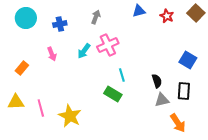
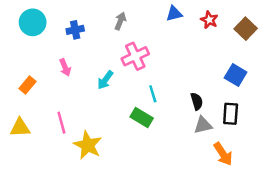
brown square: (196, 13) -> (246, 29), moved
cyan arrow: (84, 51) -> (105, 80), moved
pink line: (41, 108) -> (61, 123), moved

